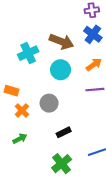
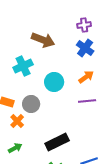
brown arrow: (62, 42) -> (43, 40), moved
gray circle: (49, 103) -> (31, 104), moved
black rectangle: (64, 132) -> (57, 142), size x1.6

